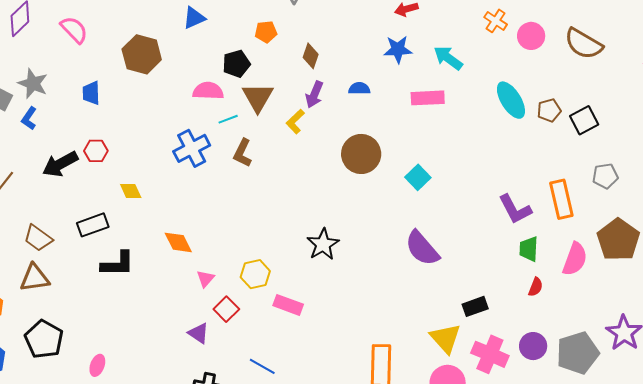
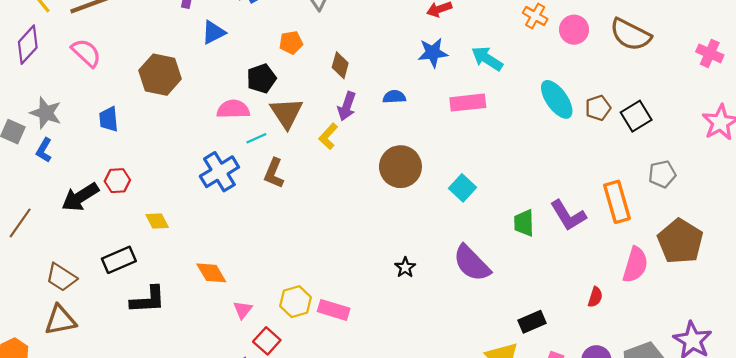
black star: (323, 244) -> (405, 267), moved, size x0.6
green trapezoid: (529, 249) -> (524, 223), moved
pink rectangle: (288, 305) -> (334, 310), moved

